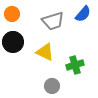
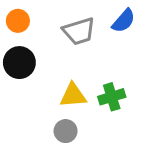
yellow triangle: (45, 52) -> (73, 95), moved, turned -30
gray circle: (52, 86) -> (66, 131), moved

